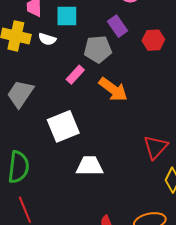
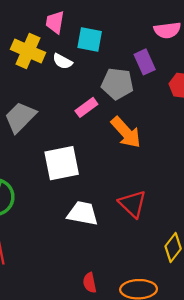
red triangle: (156, 147) -> (133, 204), moved, turned -40

